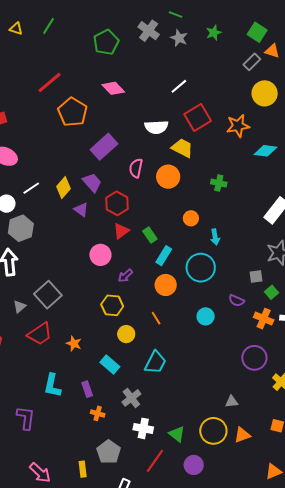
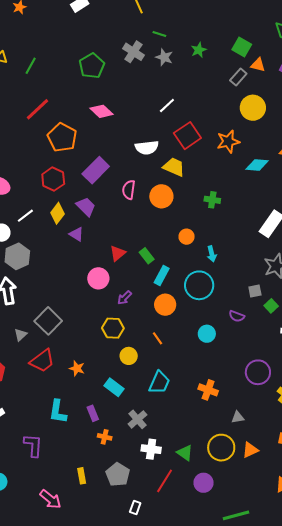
green line: (49, 26) -> (31, 66), moved
red hexagon: (117, 203) -> (53, 179), moved
orange cross: (264, 319) -> (208, 390), moved
yellow rectangle: (83, 469) -> (82, 476), moved

